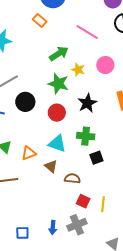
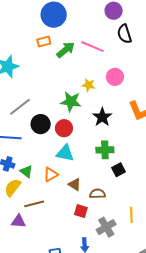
orange rectangle: (40, 21) -> (44, 42), turned -48
green arrow: (59, 54) -> (66, 50), moved
red circle: (57, 113) -> (64, 128), moved
cyan triangle: (57, 144) -> (65, 153), moved
red square: (83, 201) -> (81, 211), moved
gray cross: (77, 225) -> (106, 227), moved

